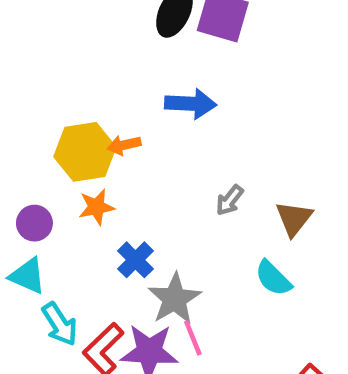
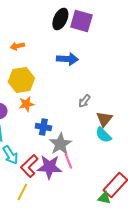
orange arrow: (124, 145) -> (17, 46), moved
brown triangle: (294, 219) -> (104, 119), moved
blue cross: (135, 260) -> (43, 127), turned -35

